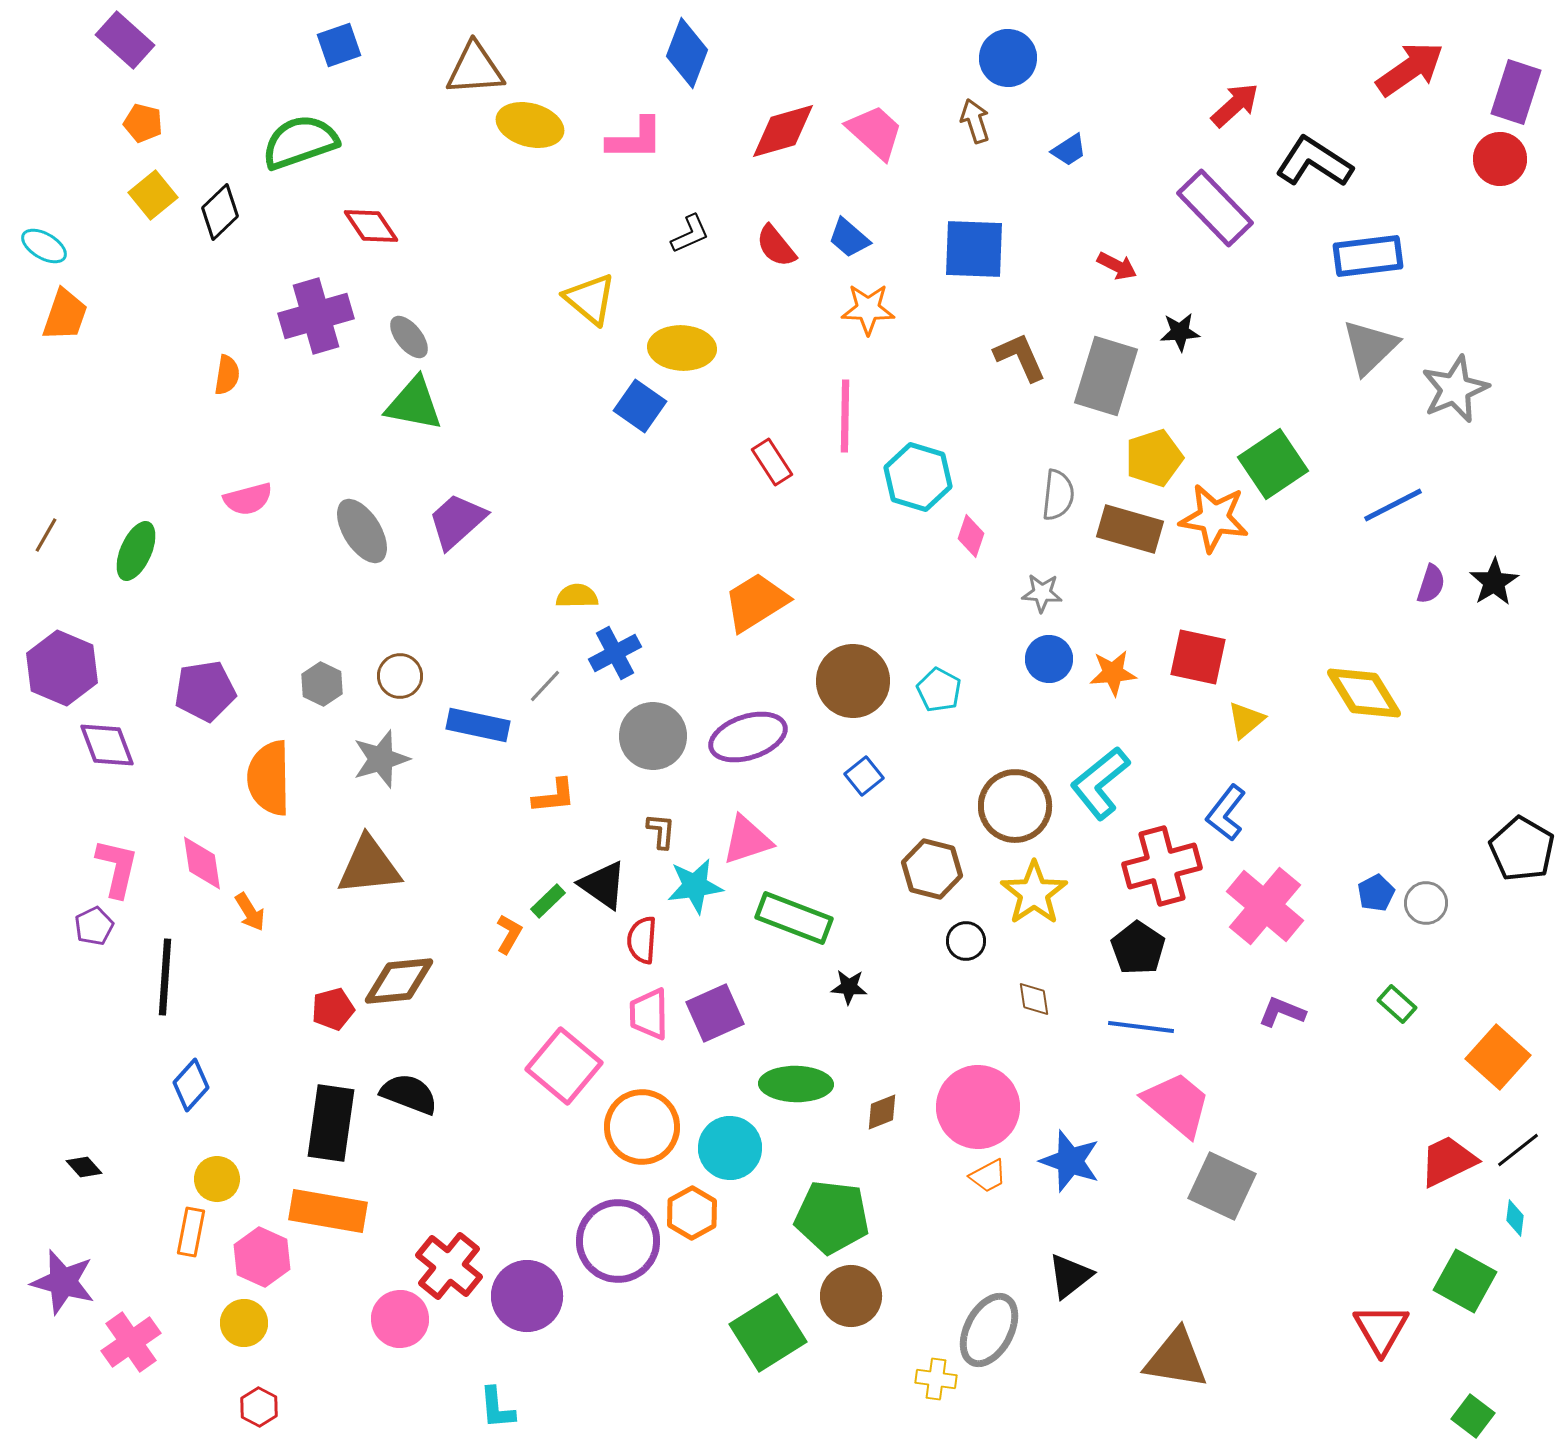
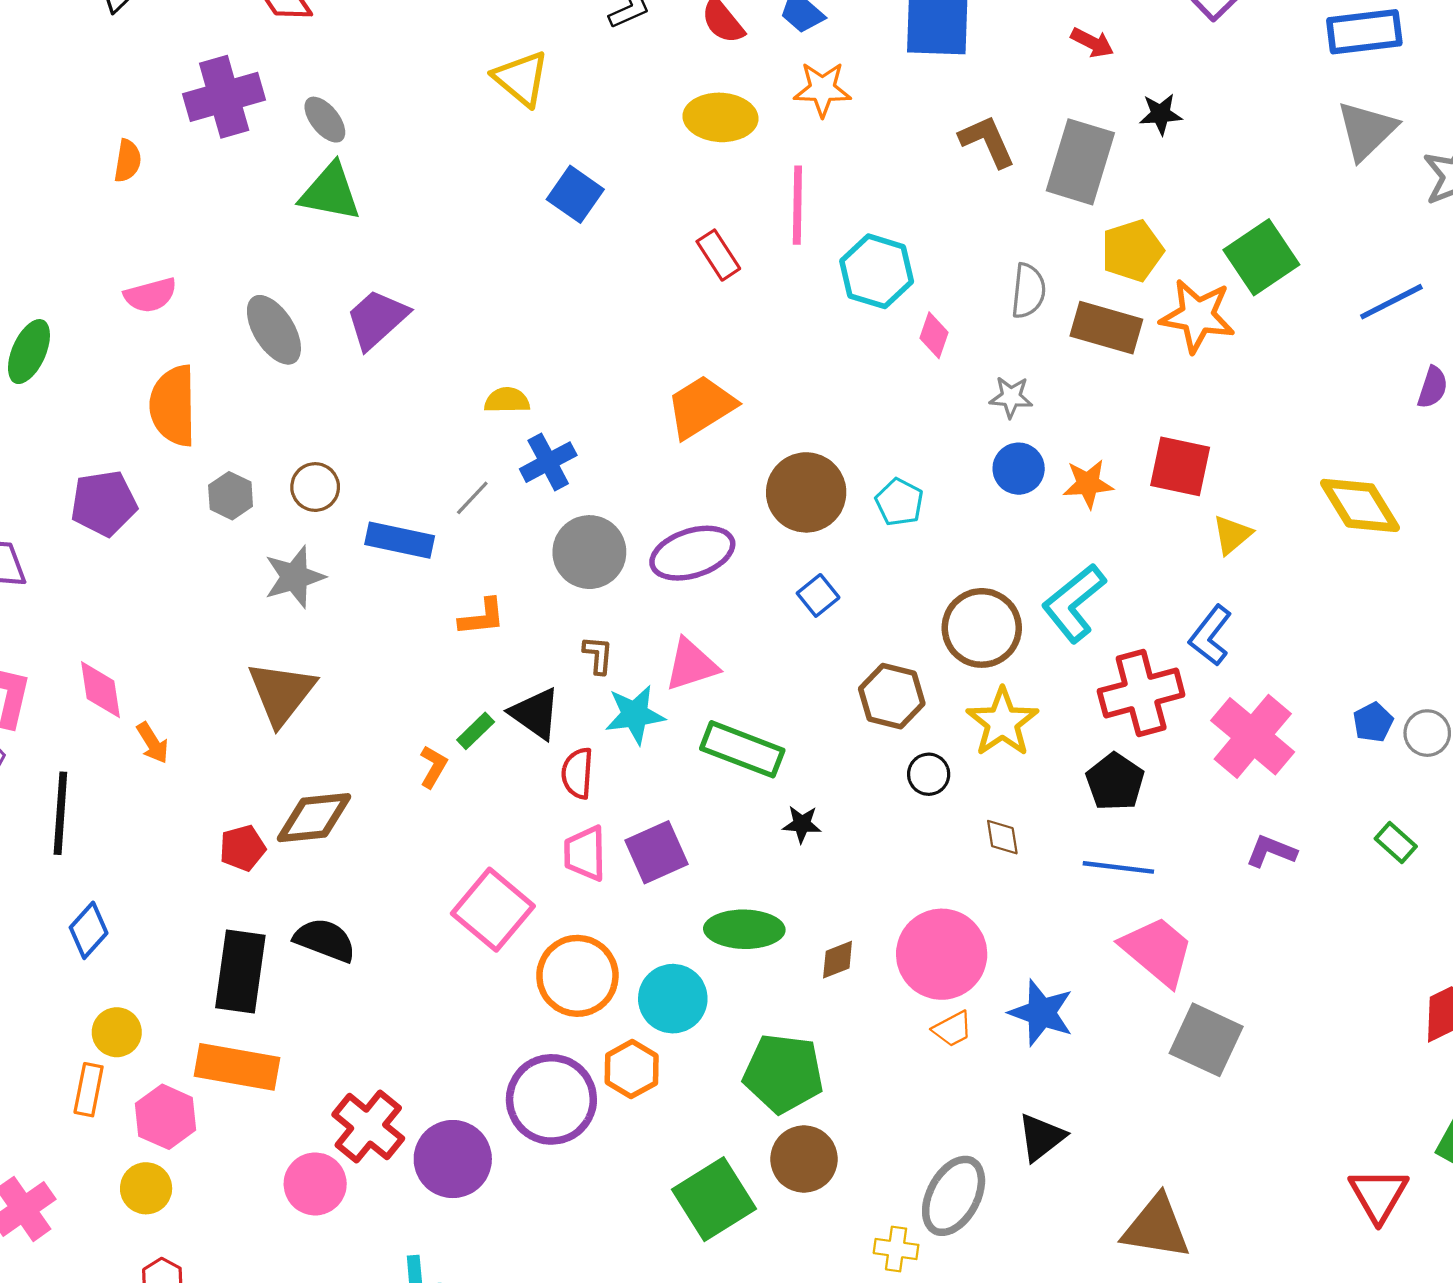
yellow ellipse: (682, 348) -> (721, 117), moved
orange semicircle: (269, 778) -> (173, 406), moved
brown triangle: (369, 866) -> (282, 693), turned -46

